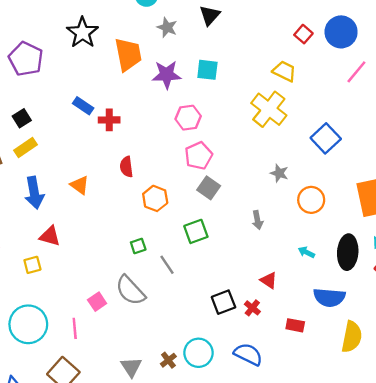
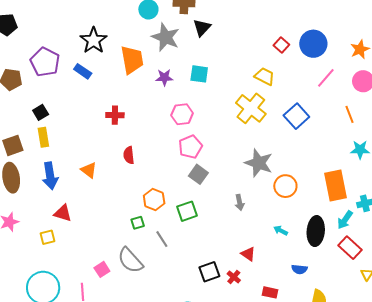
gray star: (167, 27) -> (165, 37), size x1.6
purple star: (167, 75) -> (164, 77), size x0.7
blue rectangle: (83, 106) -> (83, 71), moved
blue square: (326, 138) -> (296, 116), moved
yellow rectangle: (25, 147) -> (43, 137), turned -66
gray star: (279, 173) -> (259, 163), size x1.8
orange hexagon: (155, 198) -> (154, 199), moved
blue semicircle: (329, 297) -> (299, 269), size x0.6

